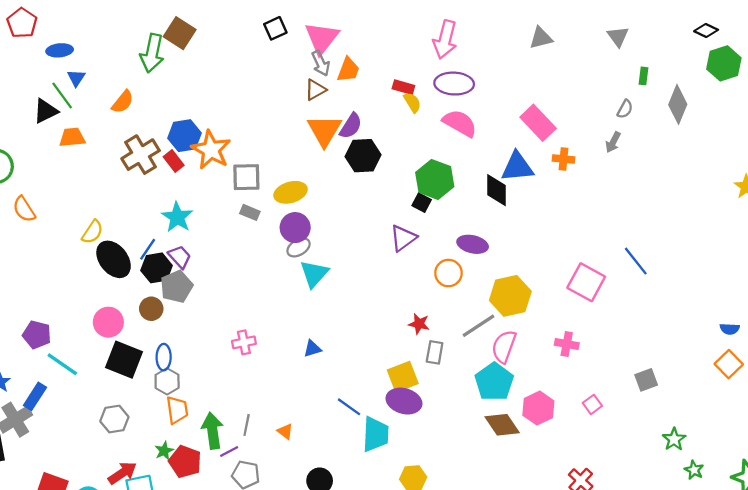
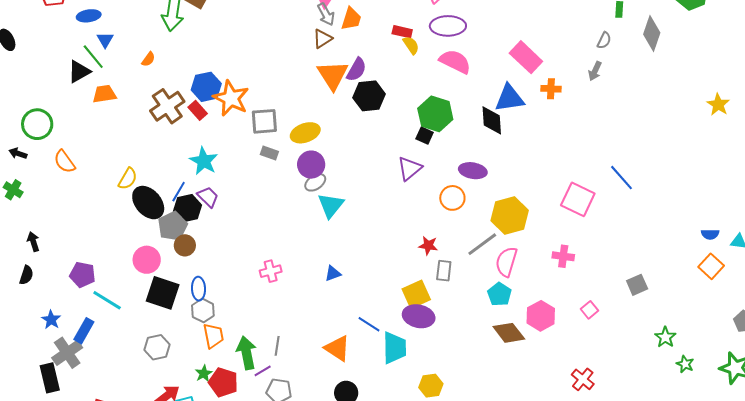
orange semicircle: (123, 102) -> (148, 59), size x0.7
gray pentagon: (176, 287) -> (173, 226), moved
cyan pentagon: (494, 382) -> (499, 294), size x0.7
orange triangle: (285, 431) -> (337, 348), moved, size x1.8

